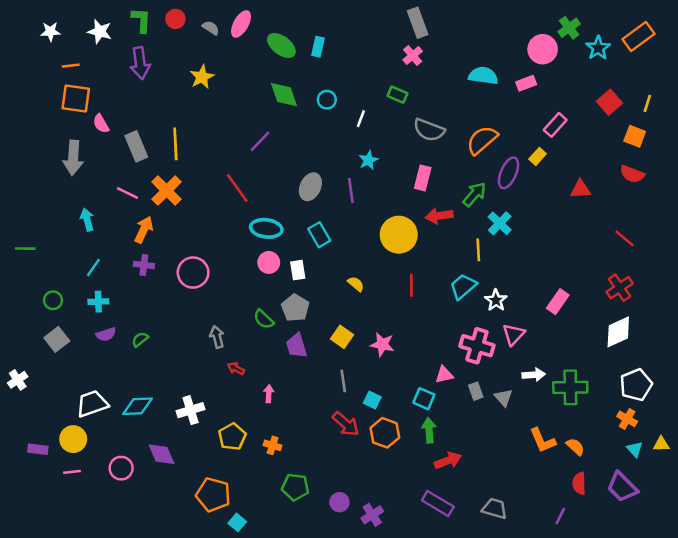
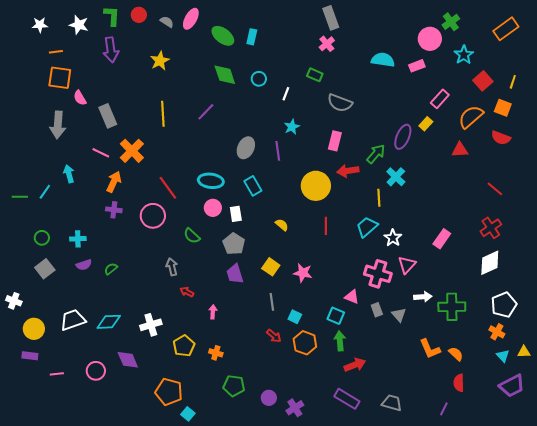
cyan star: (598, 48) -> (464, 55), moved
orange semicircle: (482, 140) -> (471, 117), moved
yellow line: (175, 144) -> (163, 114), moved
red line: (237, 188) -> (168, 188), moved
cyan line: (93, 267) -> (45, 192), moved
green semicircle: (264, 319) -> (192, 236), moved
pink triangle: (444, 375) -> (352, 297), turned 35
white cross: (18, 380) -> (14, 301), turned -35
red arrow: (346, 424) -> (274, 336), size x0.7
yellow circle: (73, 439) -> (34, 329), moved
purple trapezoid: (622, 487) -> (512, 386), moved, turned -72

